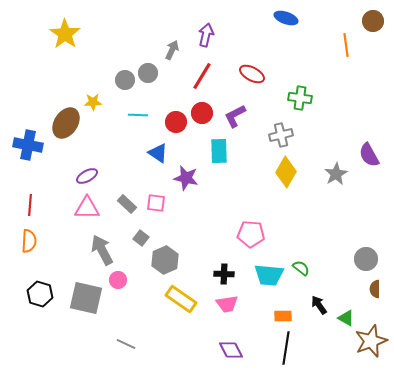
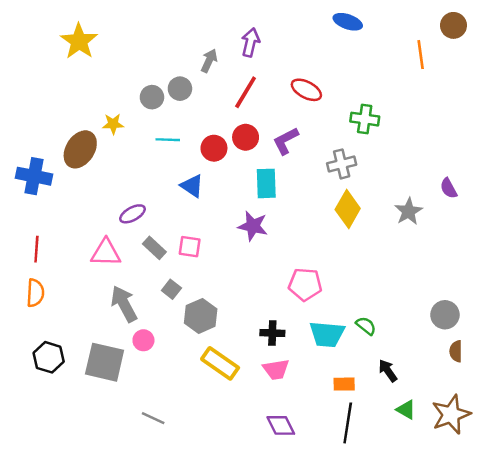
purple semicircle: (369, 155) -> (449, 188), size x0.7
purple ellipse: (87, 176) -> (133, 214), moved
purple star: (186, 178) -> (253, 226), moved
green triangle: (346, 318) -> (406, 410), moved

